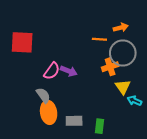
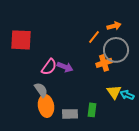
orange line: (99, 39) -> (94, 37), turned -56
yellow triangle: (123, 87) -> (114, 92), moved
green rectangle: (99, 126) -> (92, 110), moved

